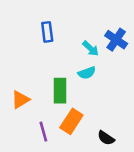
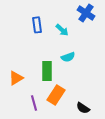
blue cross: (116, 40) -> (86, 13), moved
cyan arrow: (91, 49) -> (62, 30), moved

